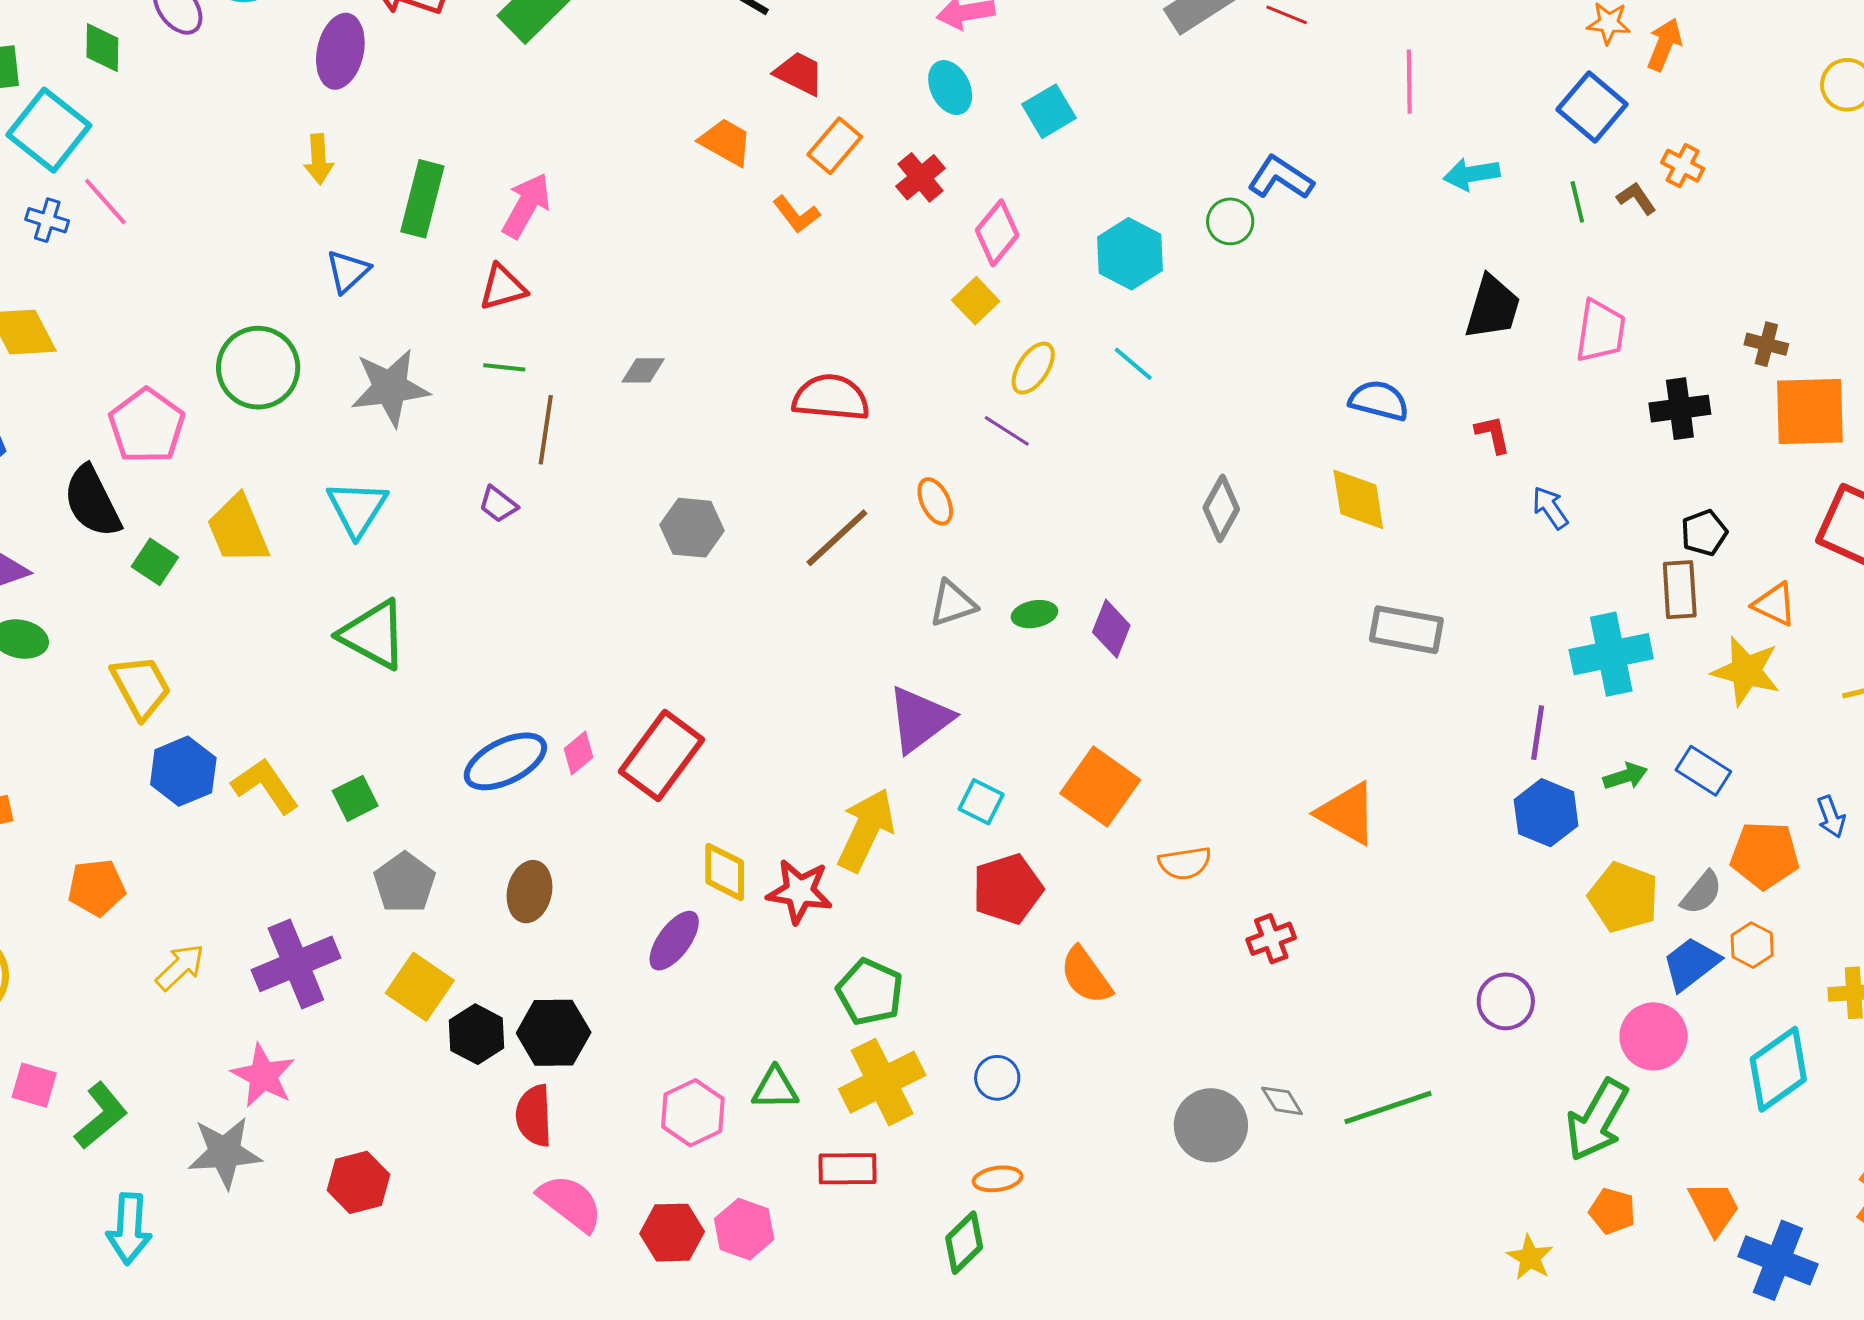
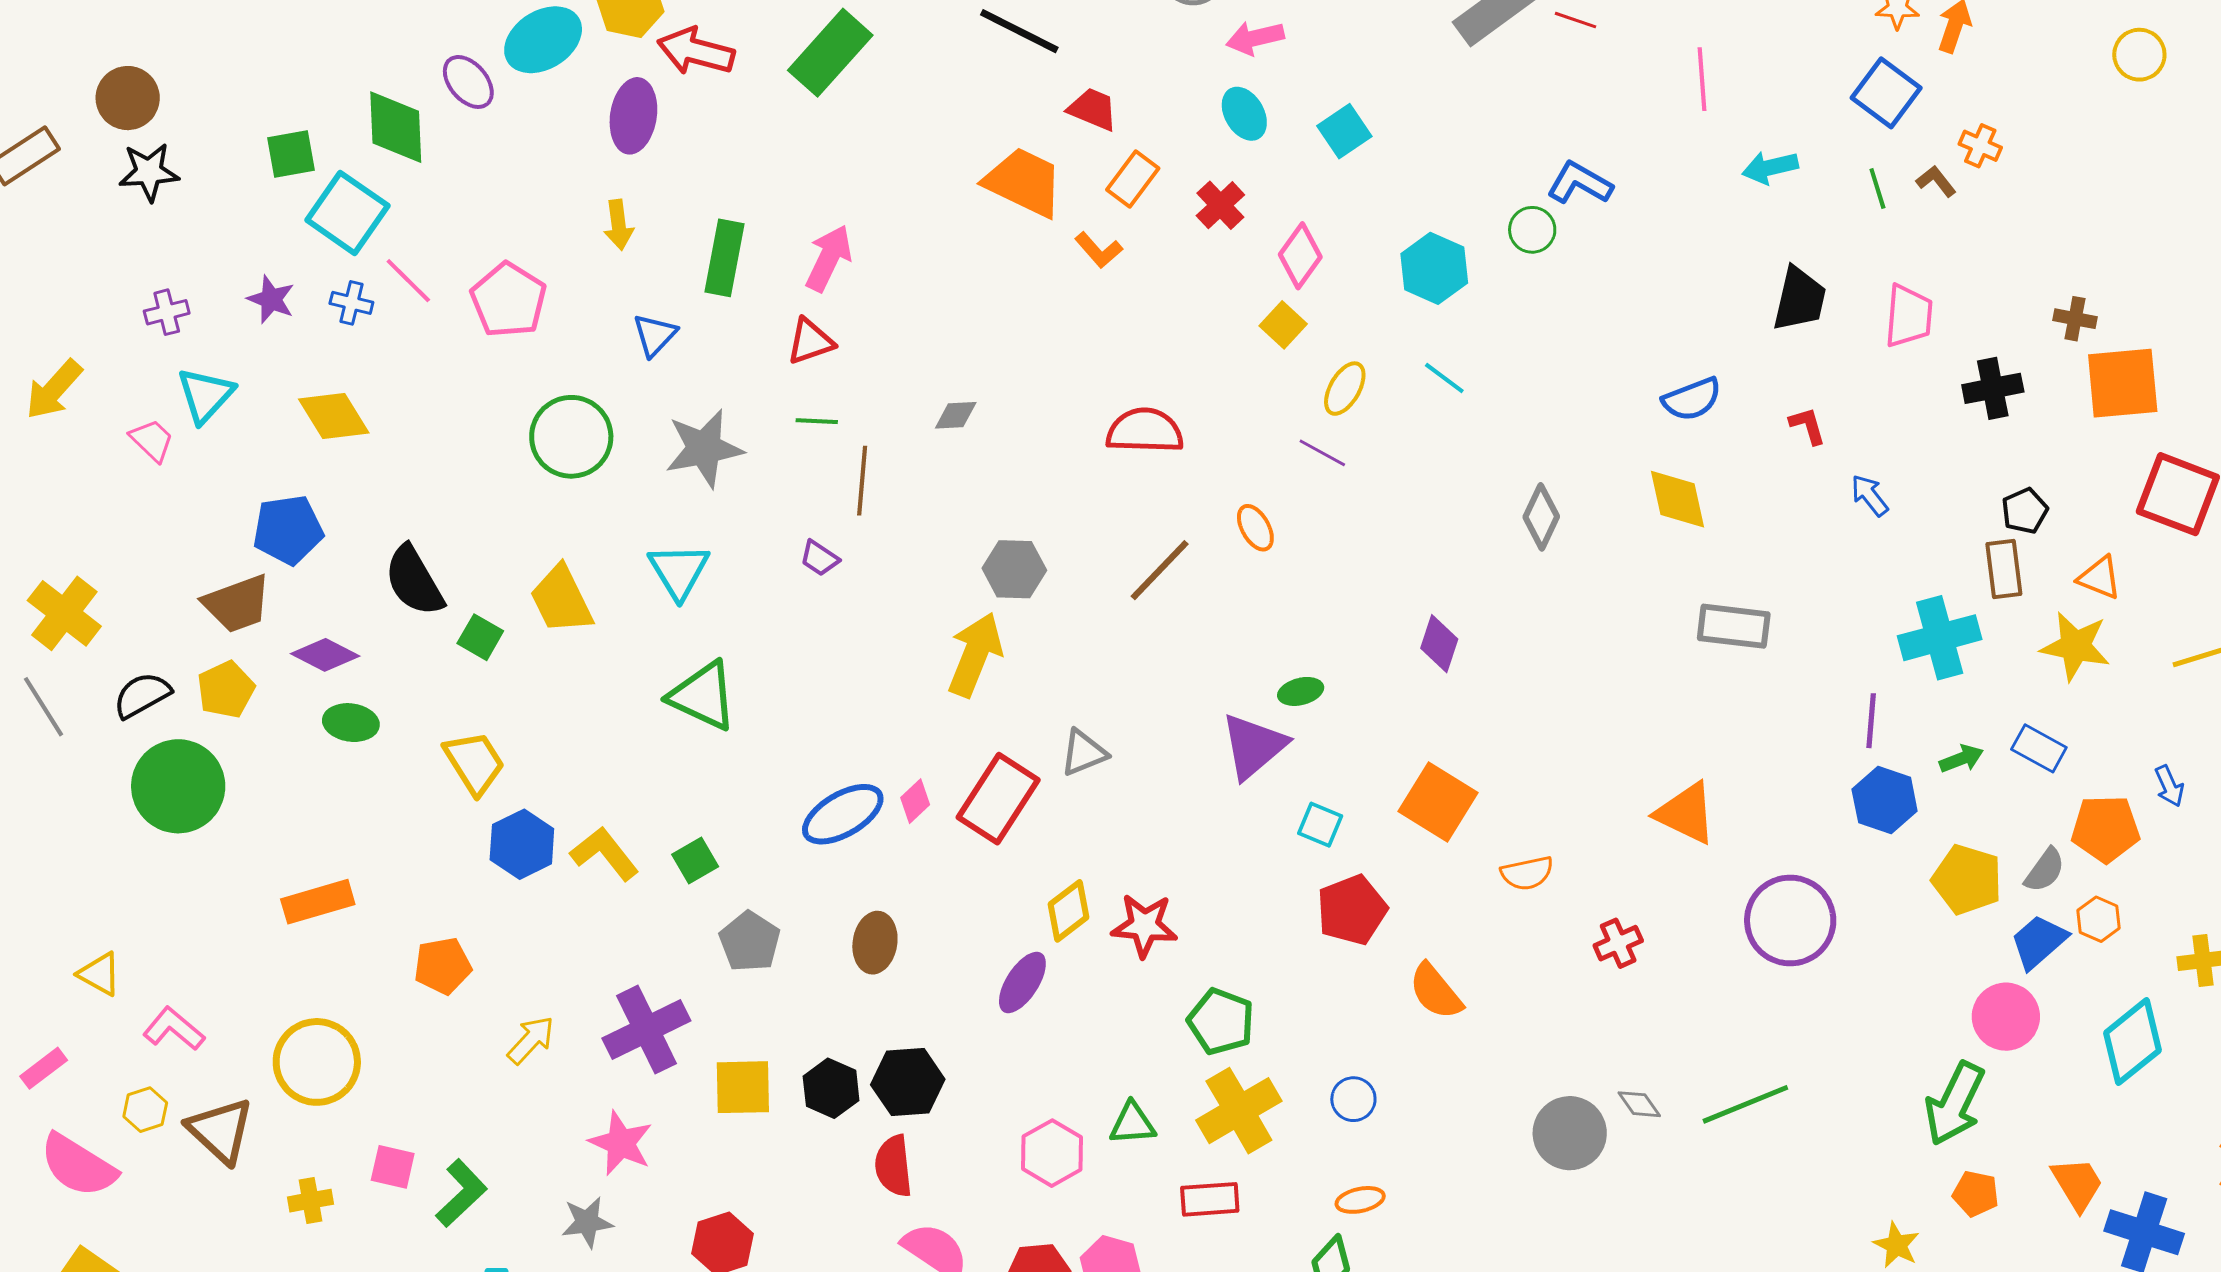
green diamond: (102, 48) -> (396, 127), size x1.5
orange trapezoid: (726, 142) -> (1024, 182), size x1.5
blue semicircle: (1379, 400) -> (1692, 399), turned 148
pink pentagon: (147, 426) -> (509, 300), moved
gray triangle: (953, 604) -> (1084, 753), moved
green ellipse: (1034, 614) -> (1301, 691), moved
yellow arrow: (866, 830) -> (975, 655), moved
yellow diamond: (725, 872) -> (1069, 911), turned 56
yellow square: (420, 987) -> (743, 1087), moved, turned -32
purple circle: (1506, 1001) -> (1790, 921), moved, size x1.6
gray star: (225, 1152) -> (587, 1222), size x0.7

